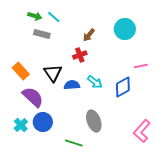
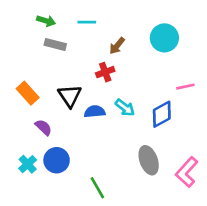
cyan line: (54, 17) -> (87, 22), moved, turned -40
purple semicircle: (33, 97) -> (43, 127), size x0.6
gray ellipse: (94, 121) -> (149, 160), moved
green line: (74, 143) -> (97, 188), turned 42

